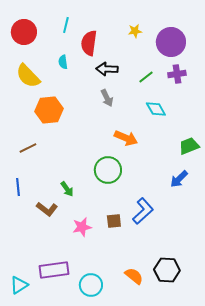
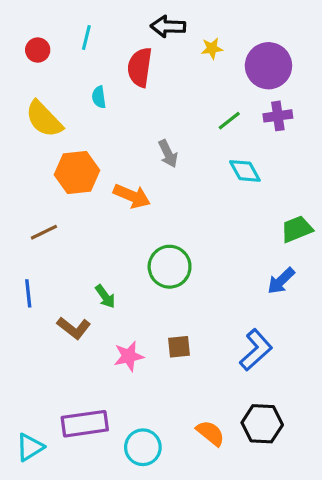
cyan line: (66, 25) -> (86, 37), moved
red circle: (24, 32) -> (38, 50), size x0.6
black arrow: (107, 69) -> (168, 26), moved
orange arrow: (126, 138) -> (132, 196), moved
blue L-shape: (143, 211) -> (256, 350), moved

